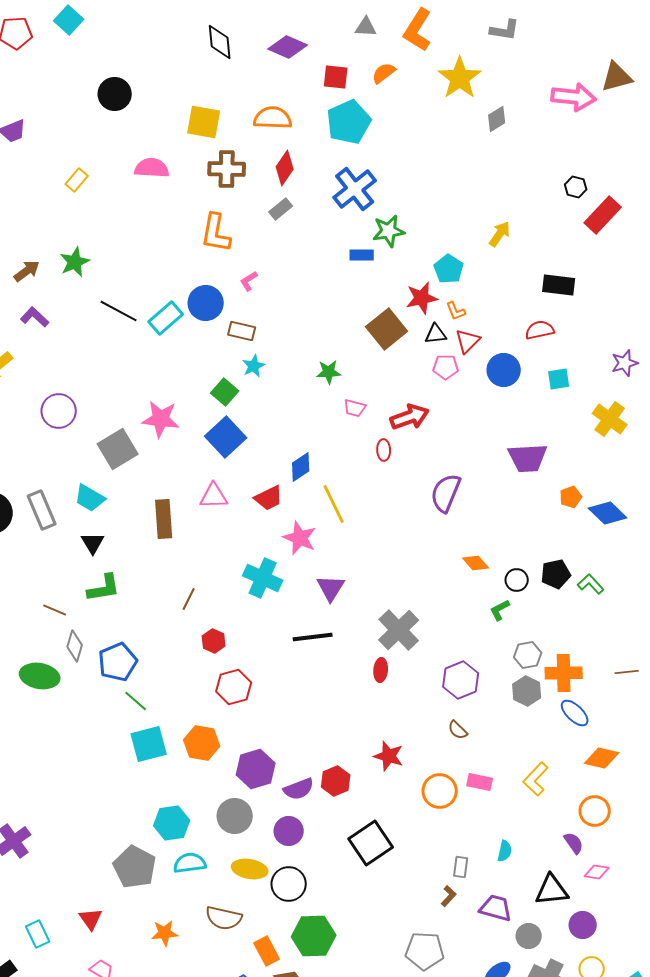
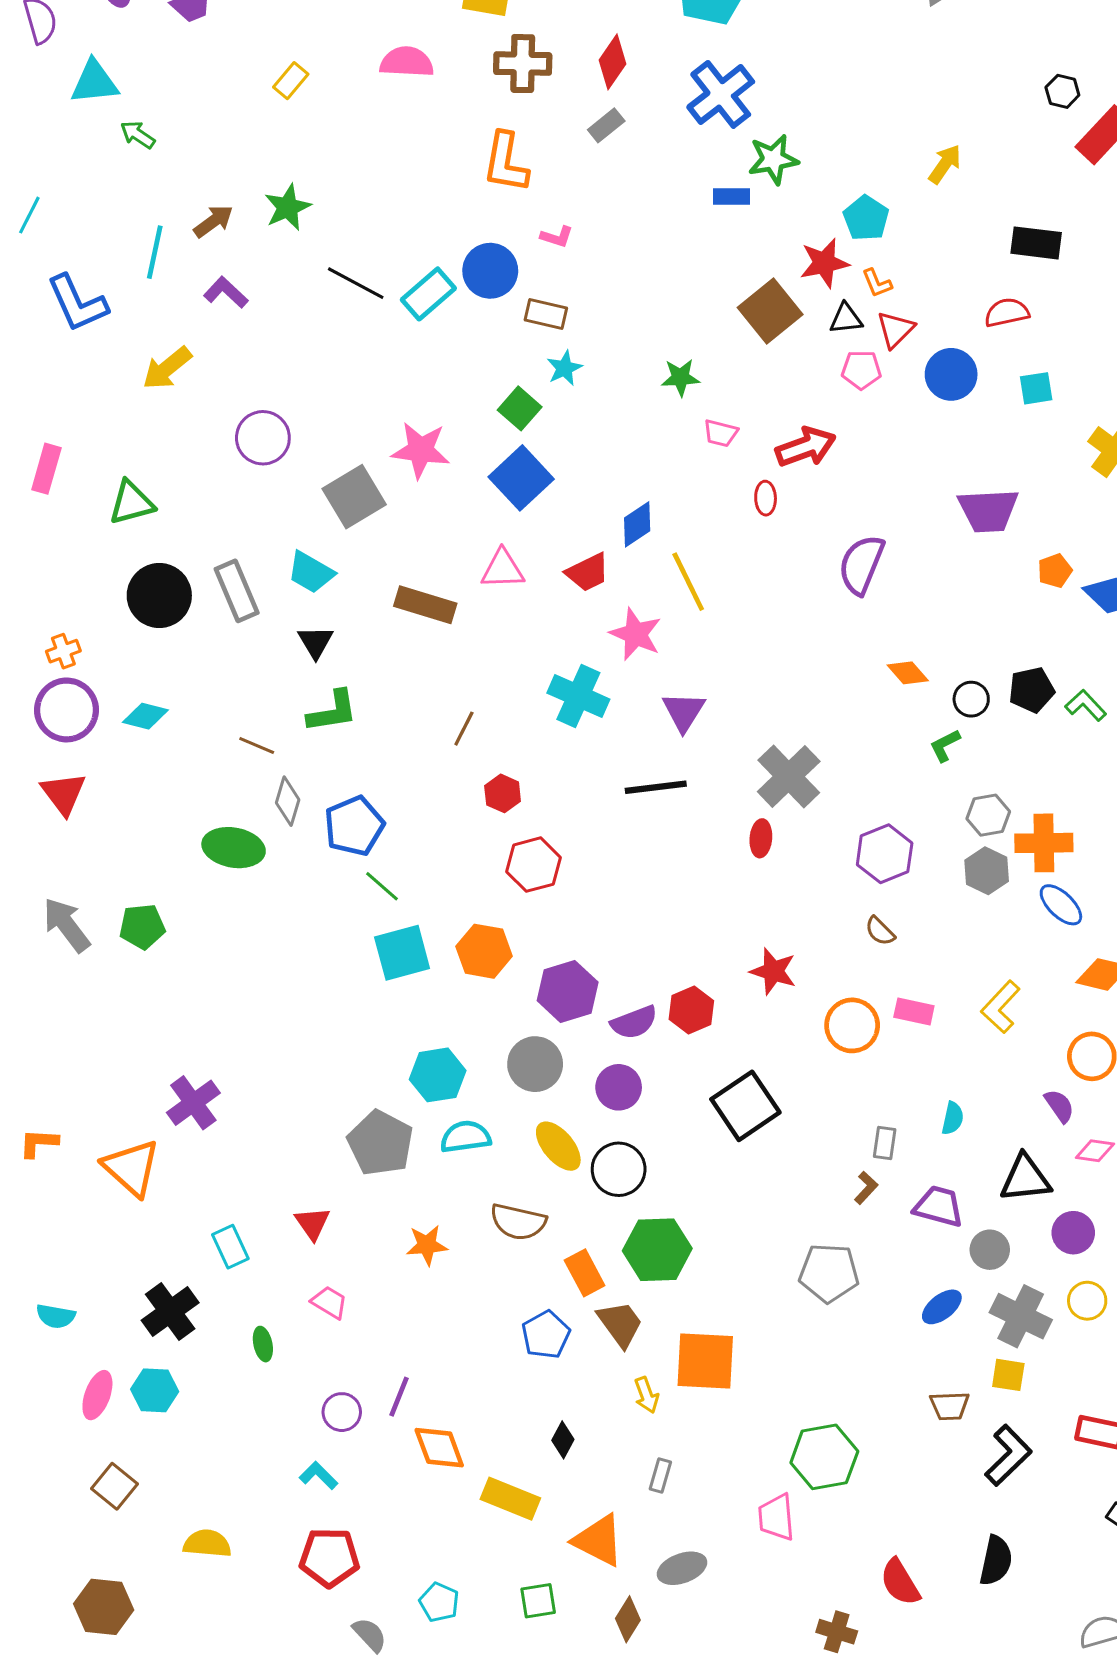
pink L-shape: (249, 281) -> (557, 237), turned -130
brown rectangle: (164, 519) -> (425, 605), turned -69
yellow ellipse: (250, 869) -> (558, 1146), turned 40

